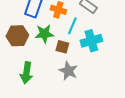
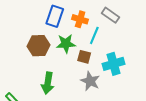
cyan cross: (91, 41) -> (114, 64), moved

